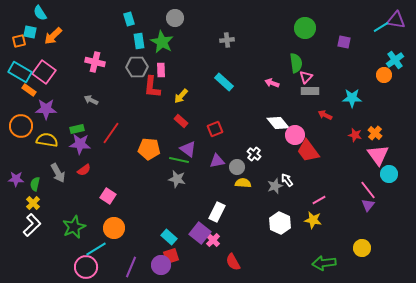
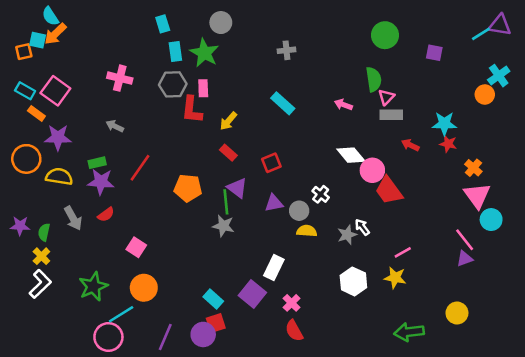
orange arrow: (53, 36) -> (55, 34), moved
cyan rectangle: (20, 72) -> (25, 91), size x0.7
red star: (355, 135) -> (448, 144), moved
green line: (179, 160) -> (226, 202), turned 72
purple triangle: (368, 205) -> (465, 259), turned 32
pink cross: (213, 240) -> (292, 303), moved

